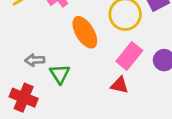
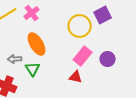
orange ellipse: (85, 32) -> (37, 44), moved

